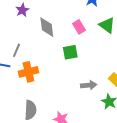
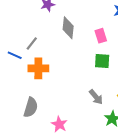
green square: (70, 52) -> (102, 61), moved
gray arrow: (89, 85) -> (96, 97), turned 42

